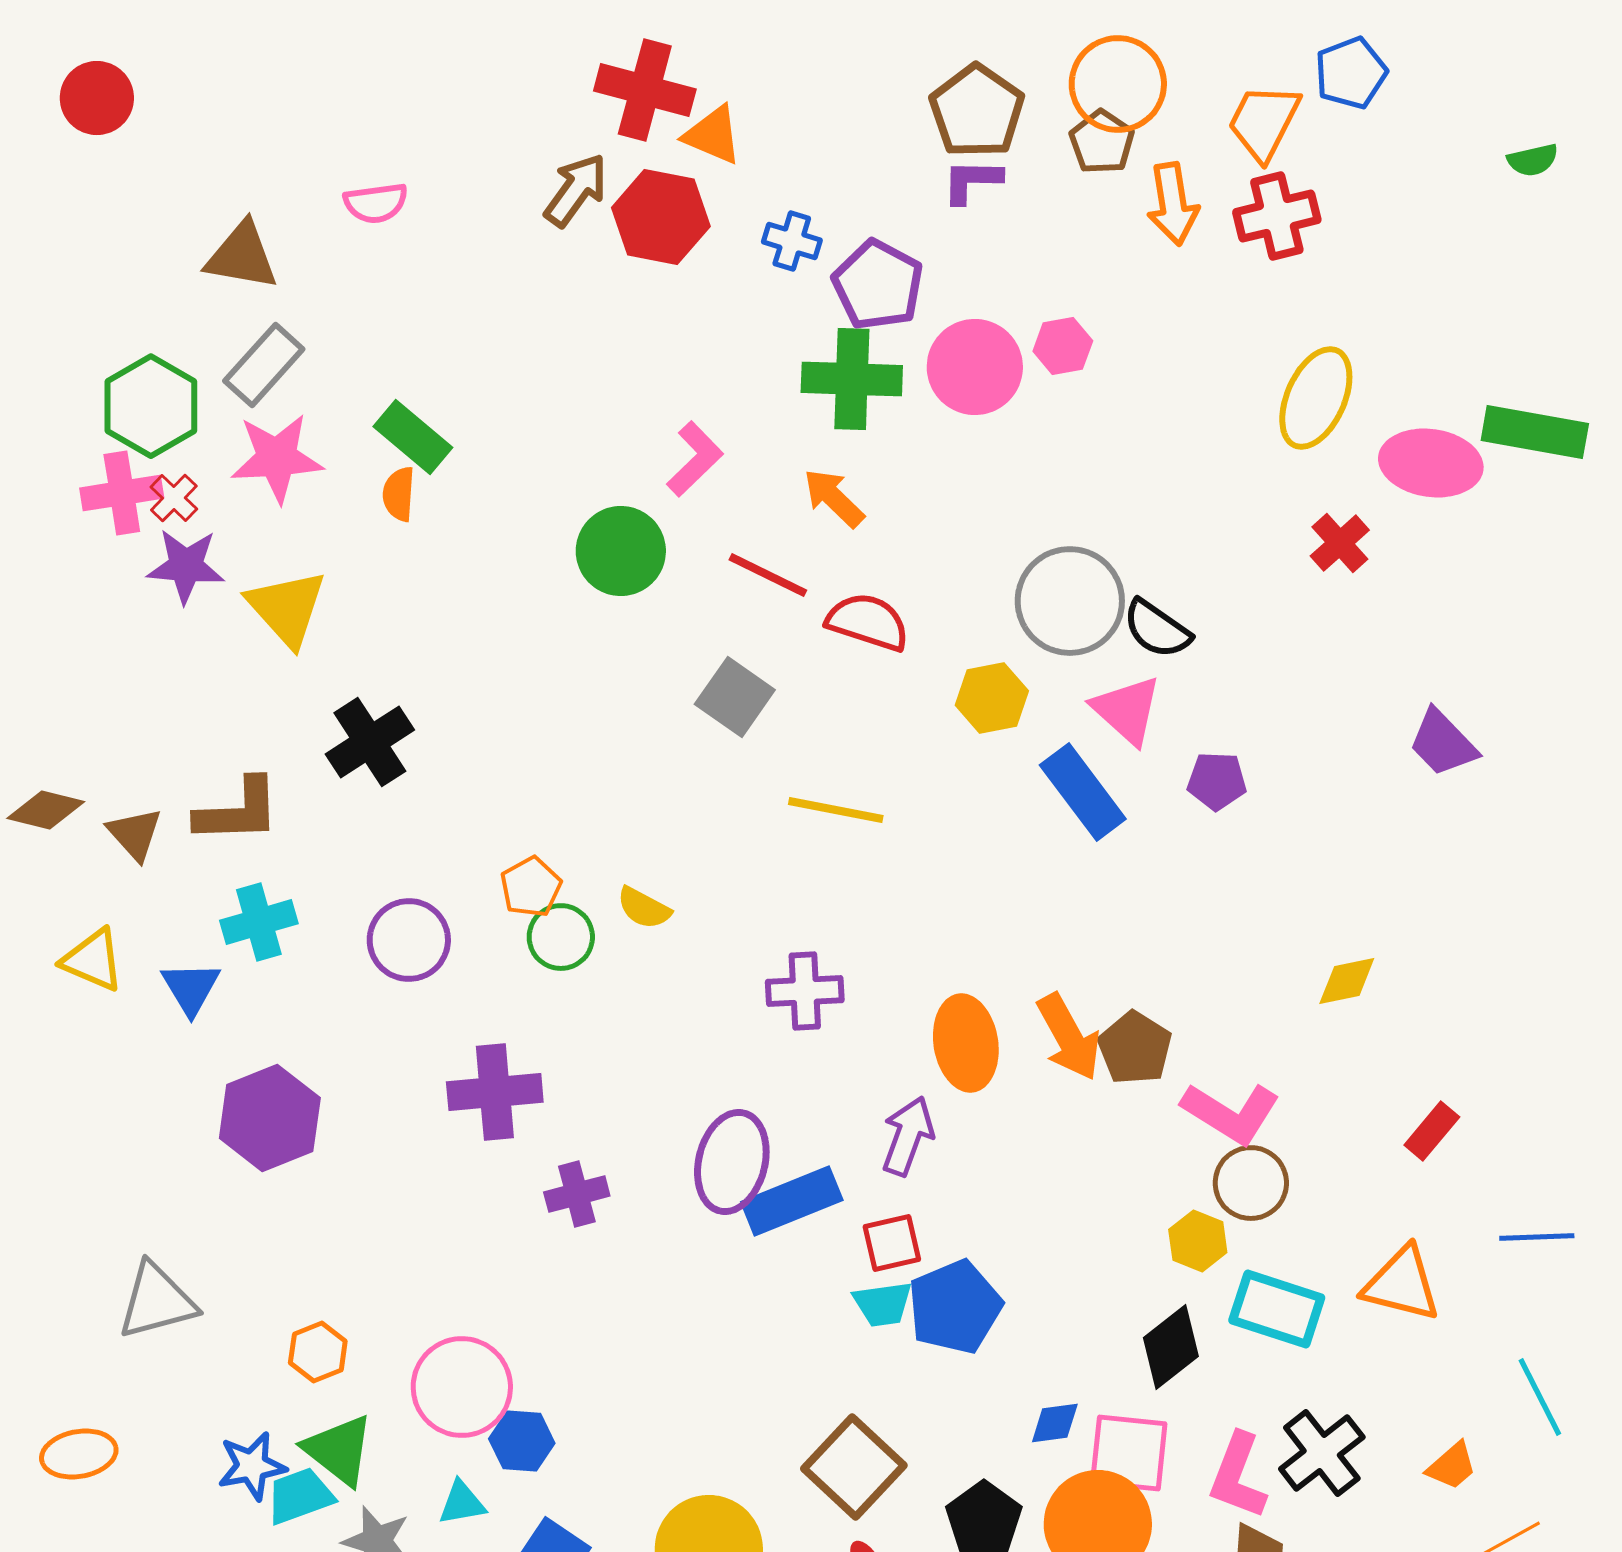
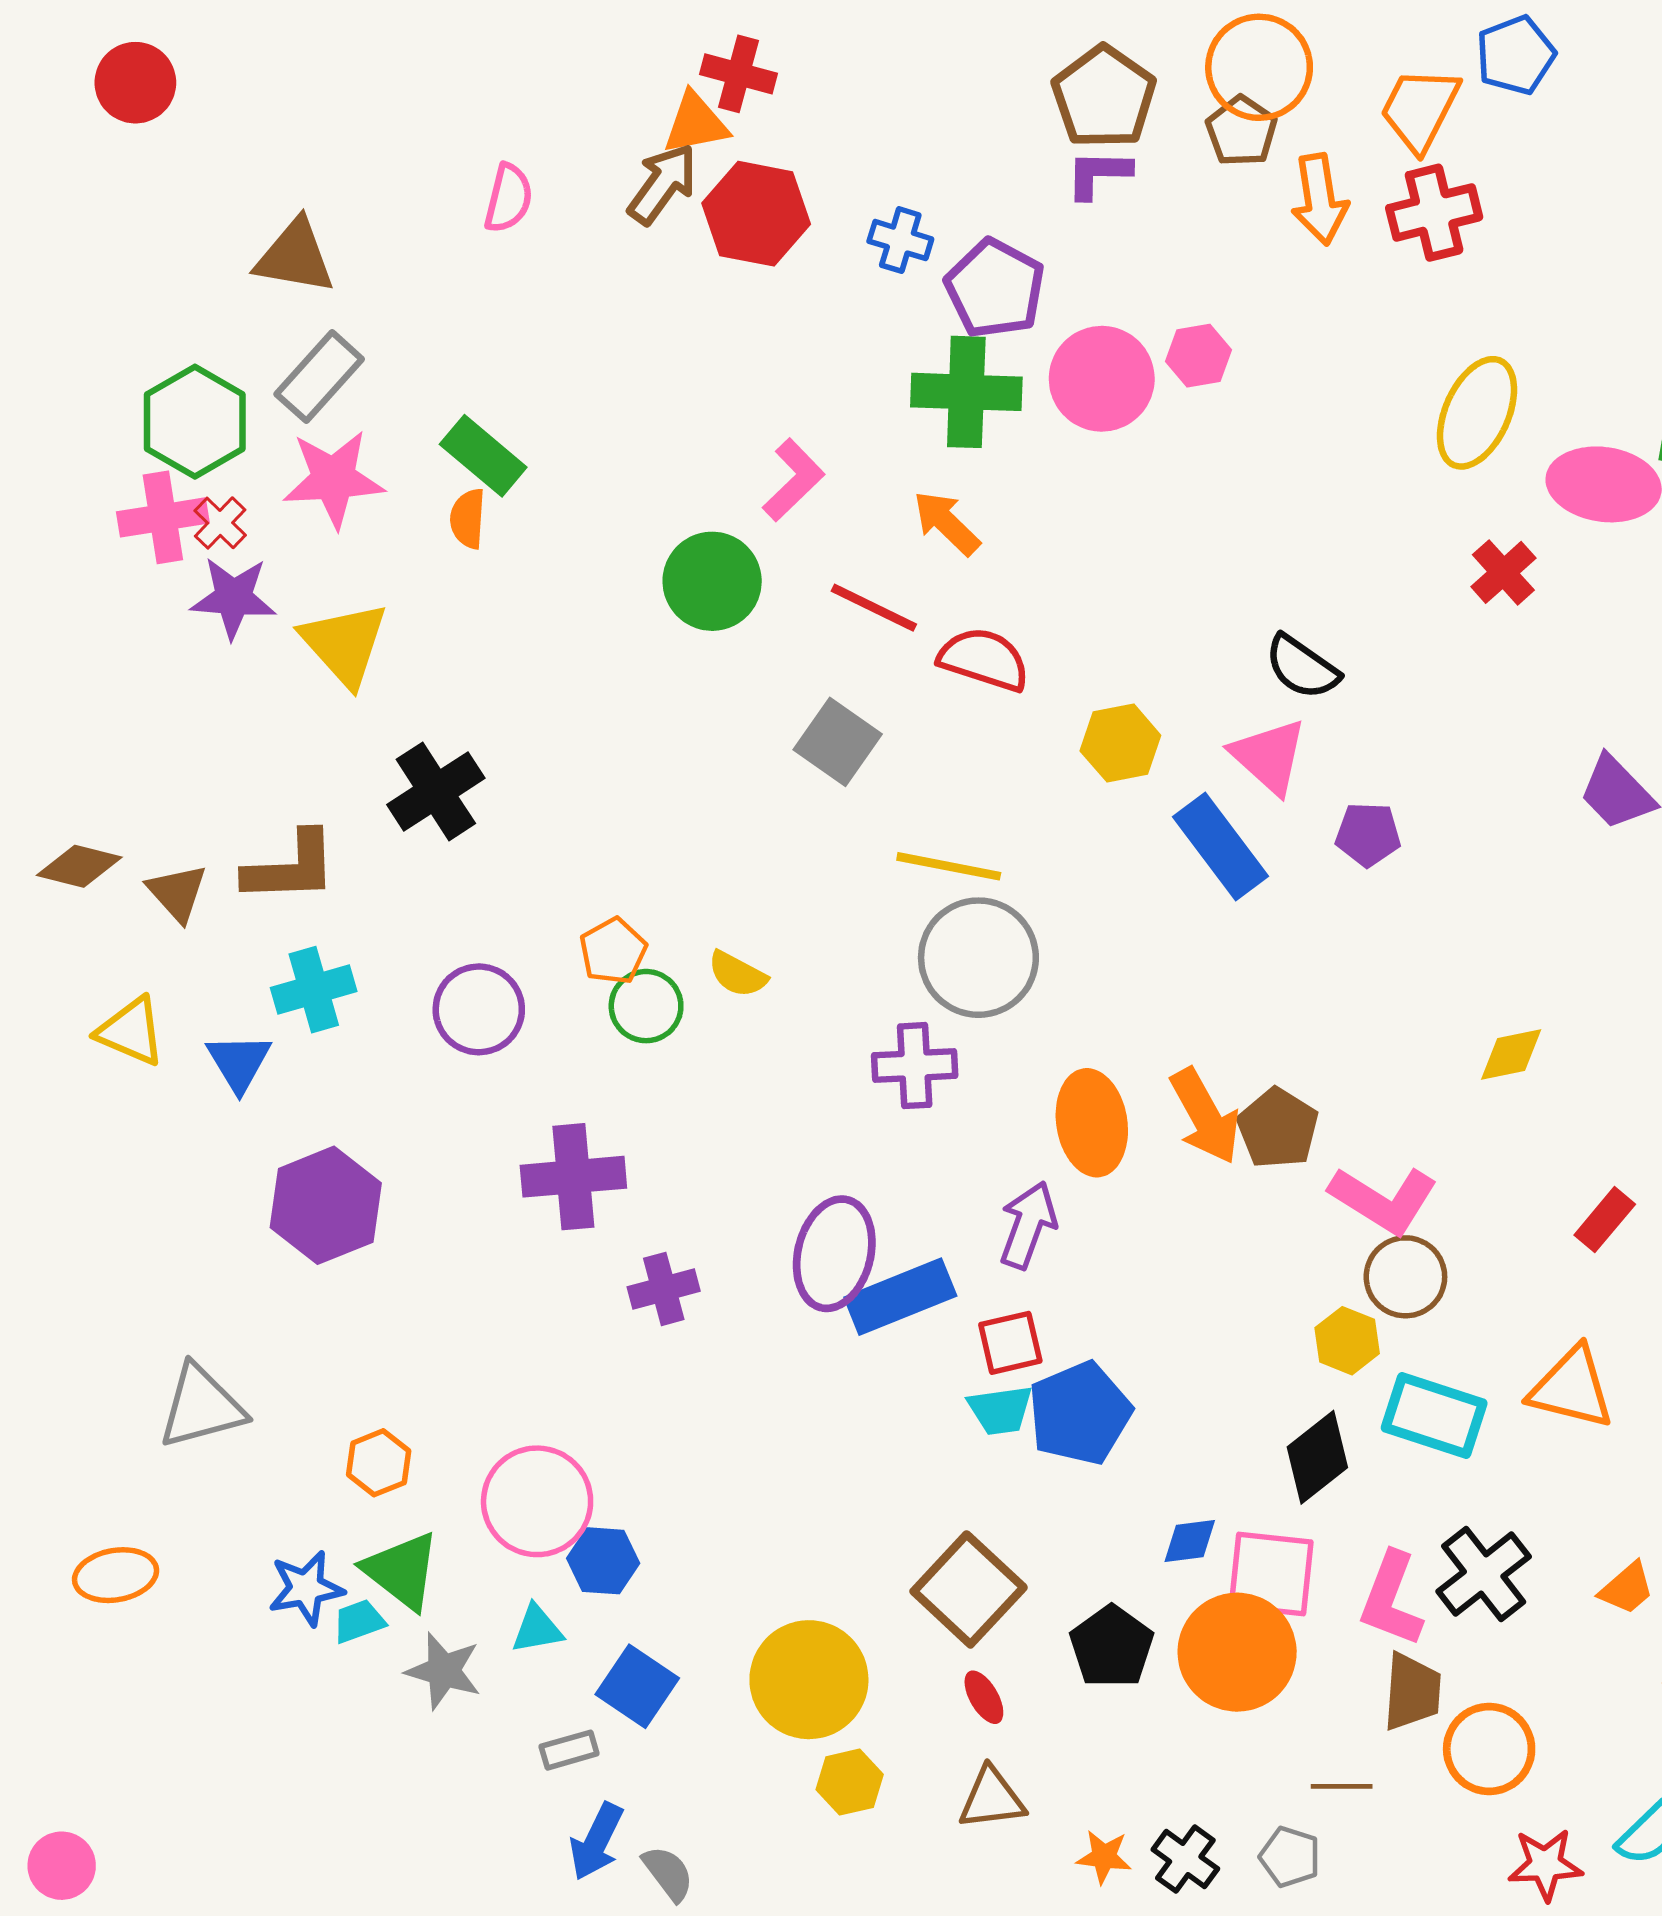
red cross: (645, 90) -> (739, 74), size x0.7
orange triangle: (713, 135) -> (696, 123), moved, turned -34
pink semicircle: (376, 203) -> (508, 198), moved, turned -68
gray circle: (1070, 601) -> (978, 958), moved
cyan trapezoid: (300, 1496) -> (359, 1621), size x0.7

